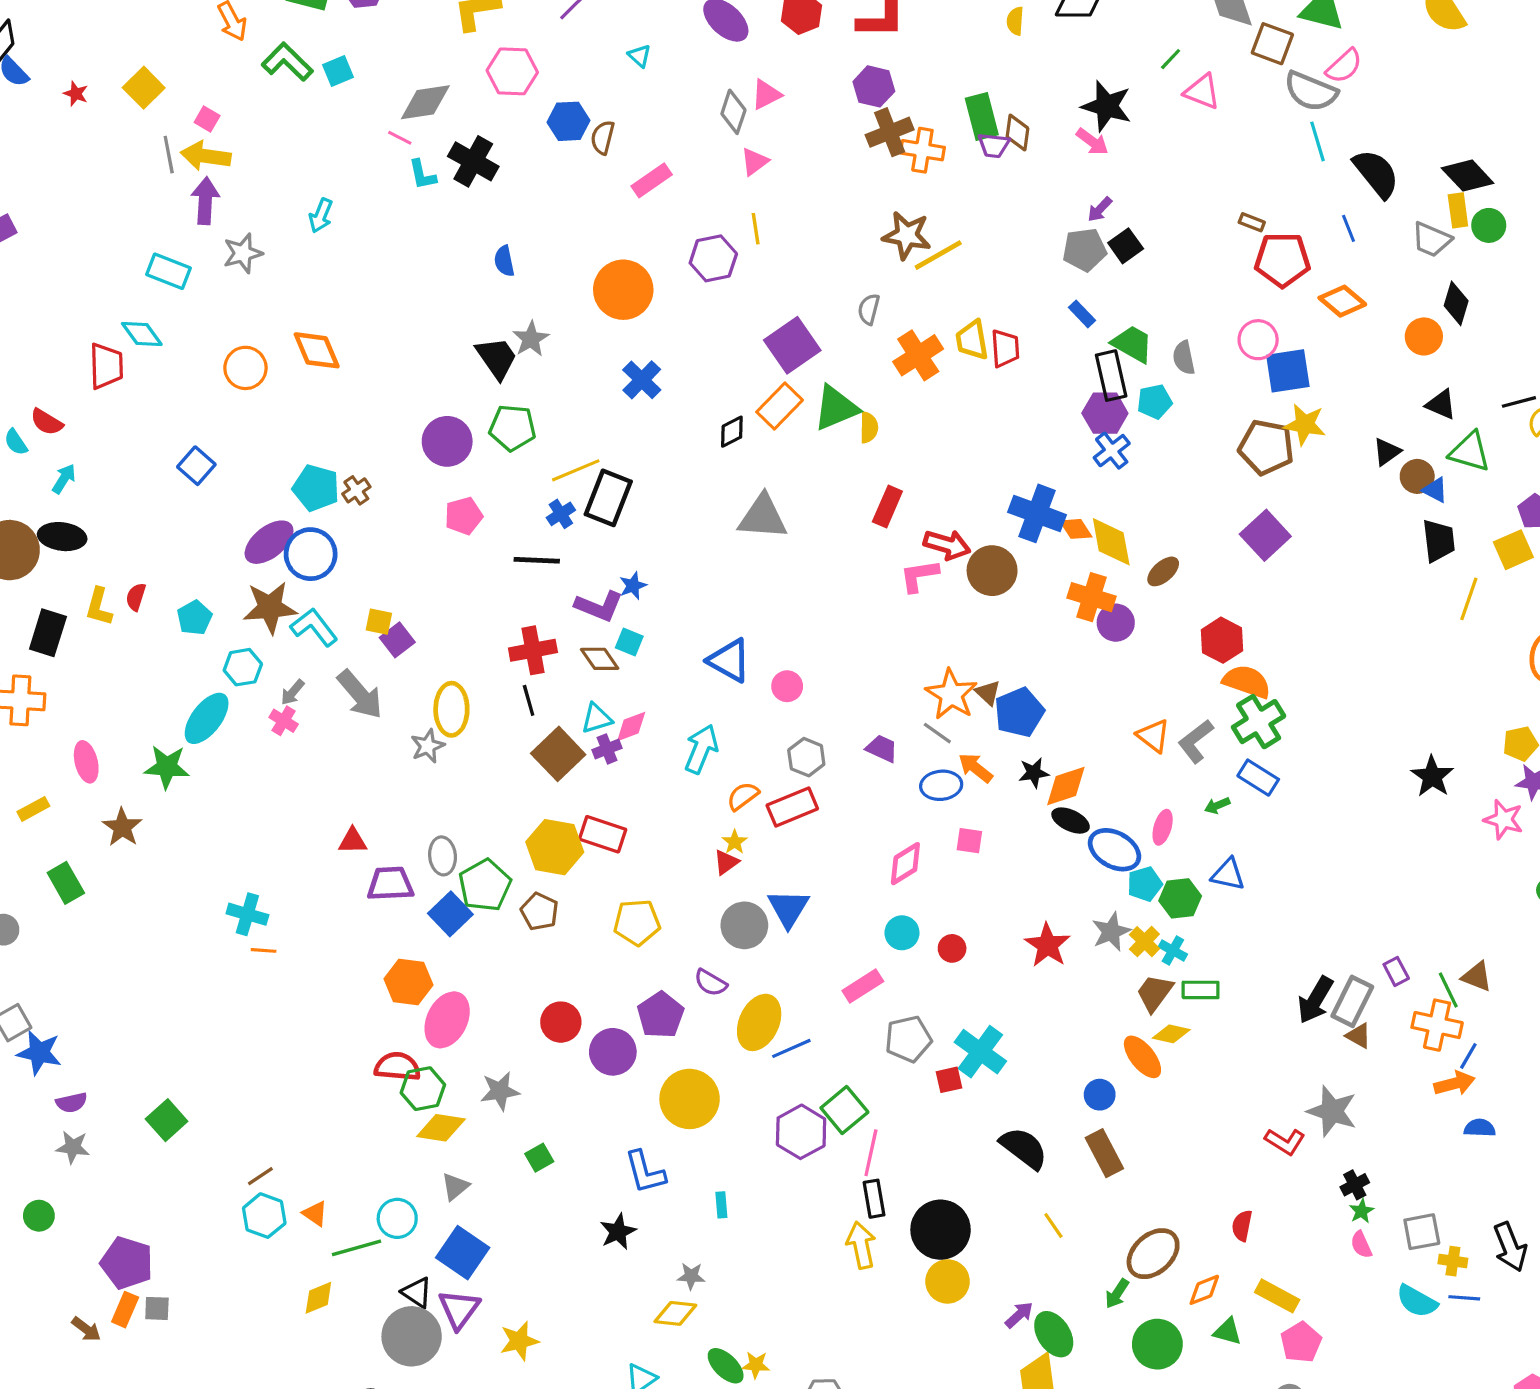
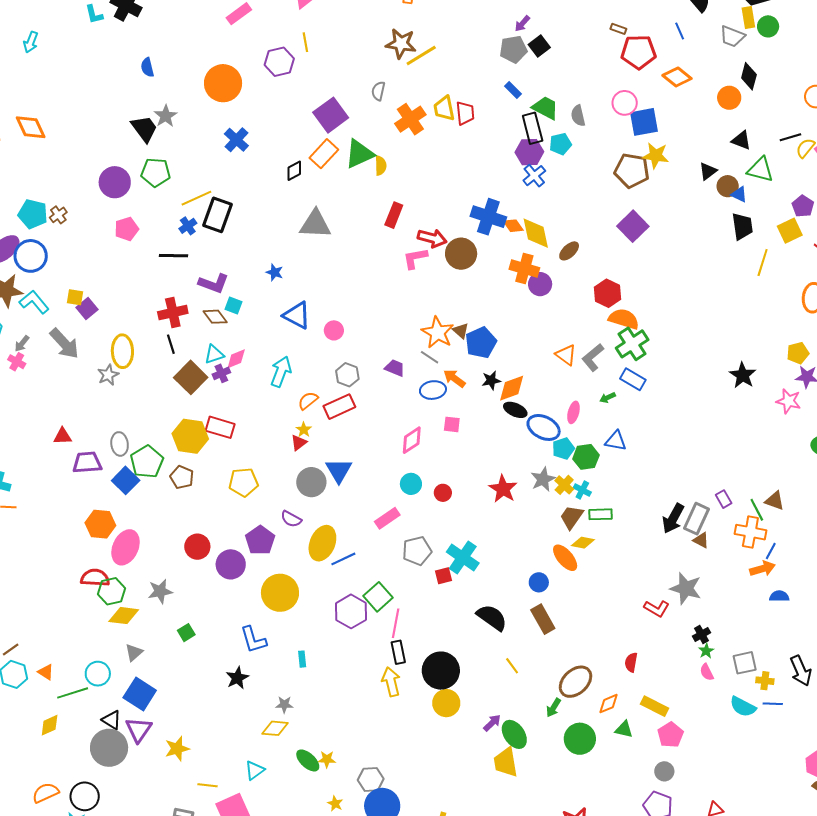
blue star: (633, 586) -> (275, 272), moved, turned -30

